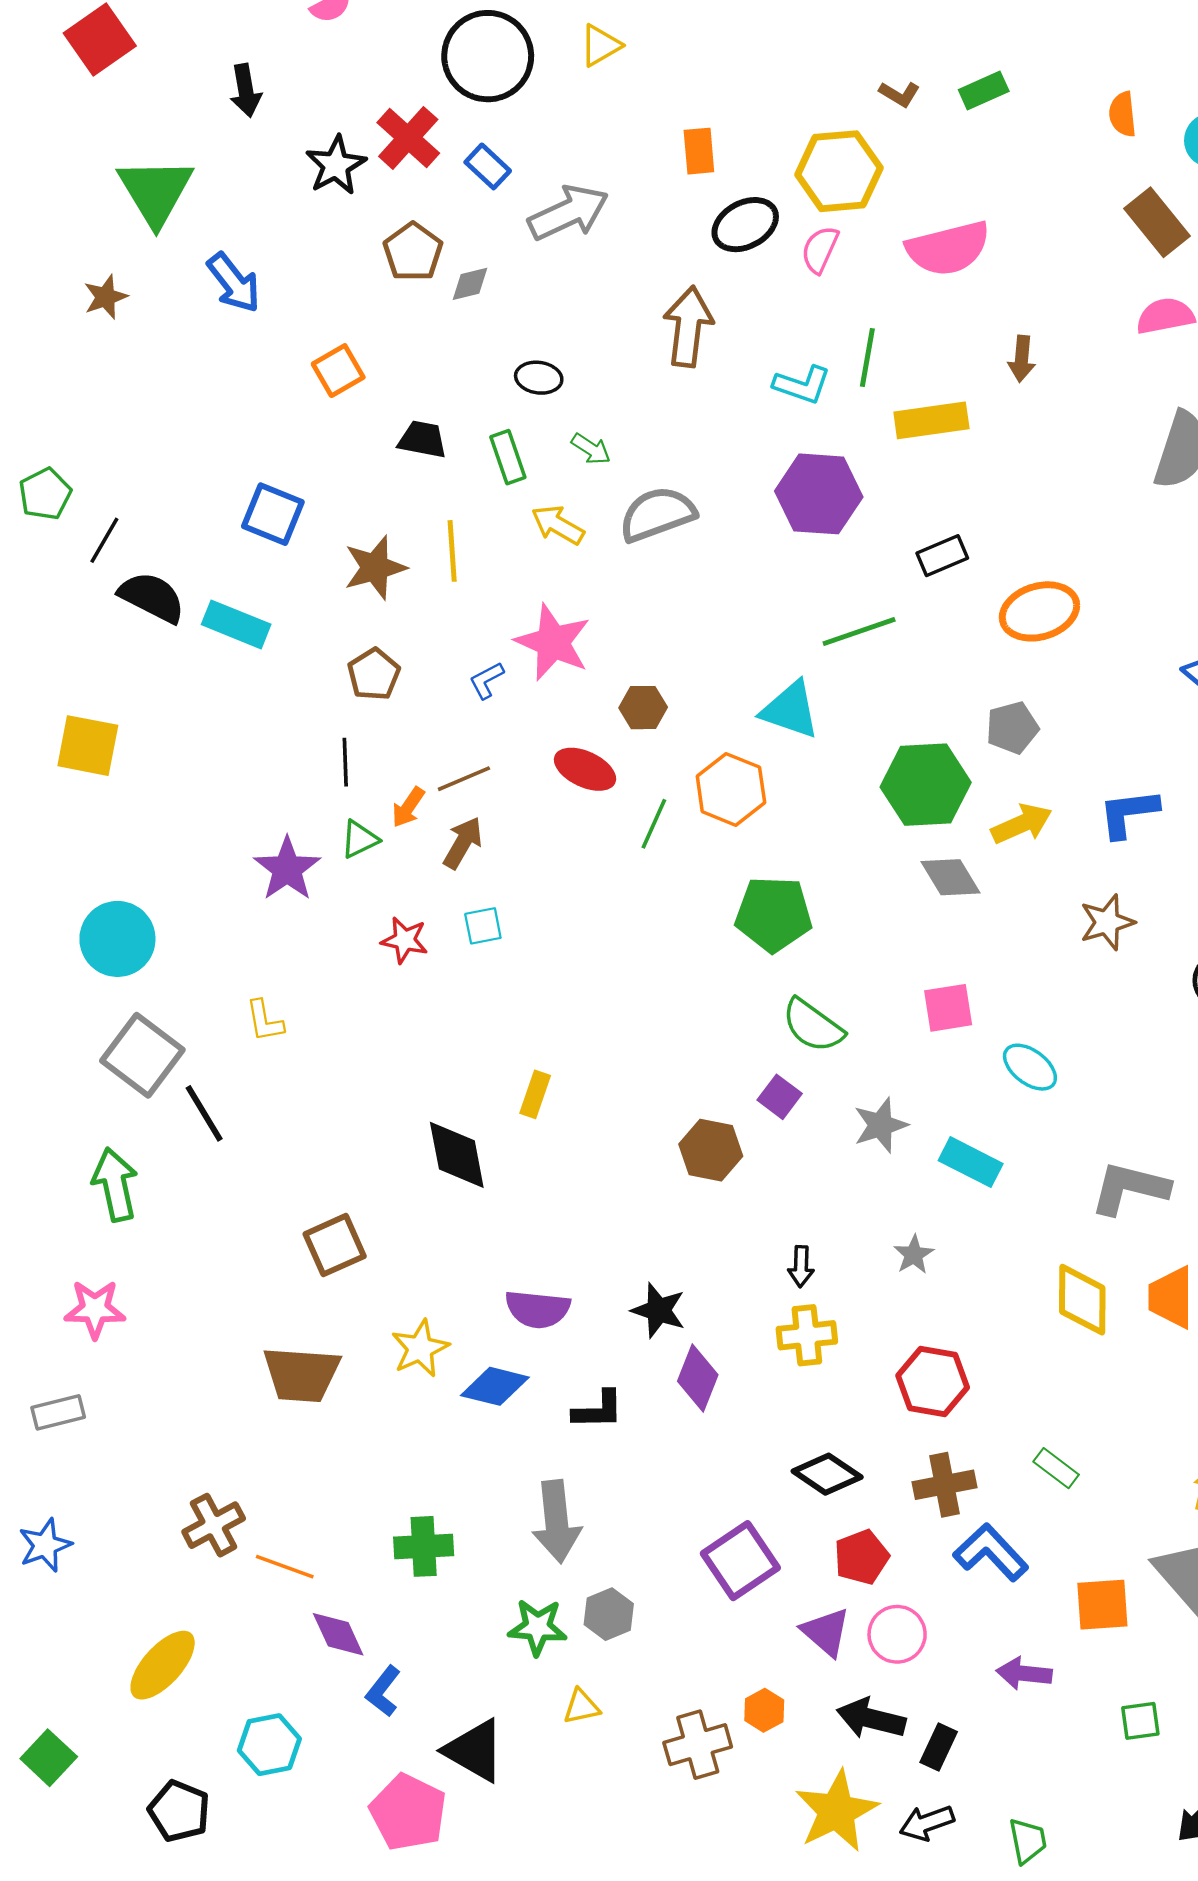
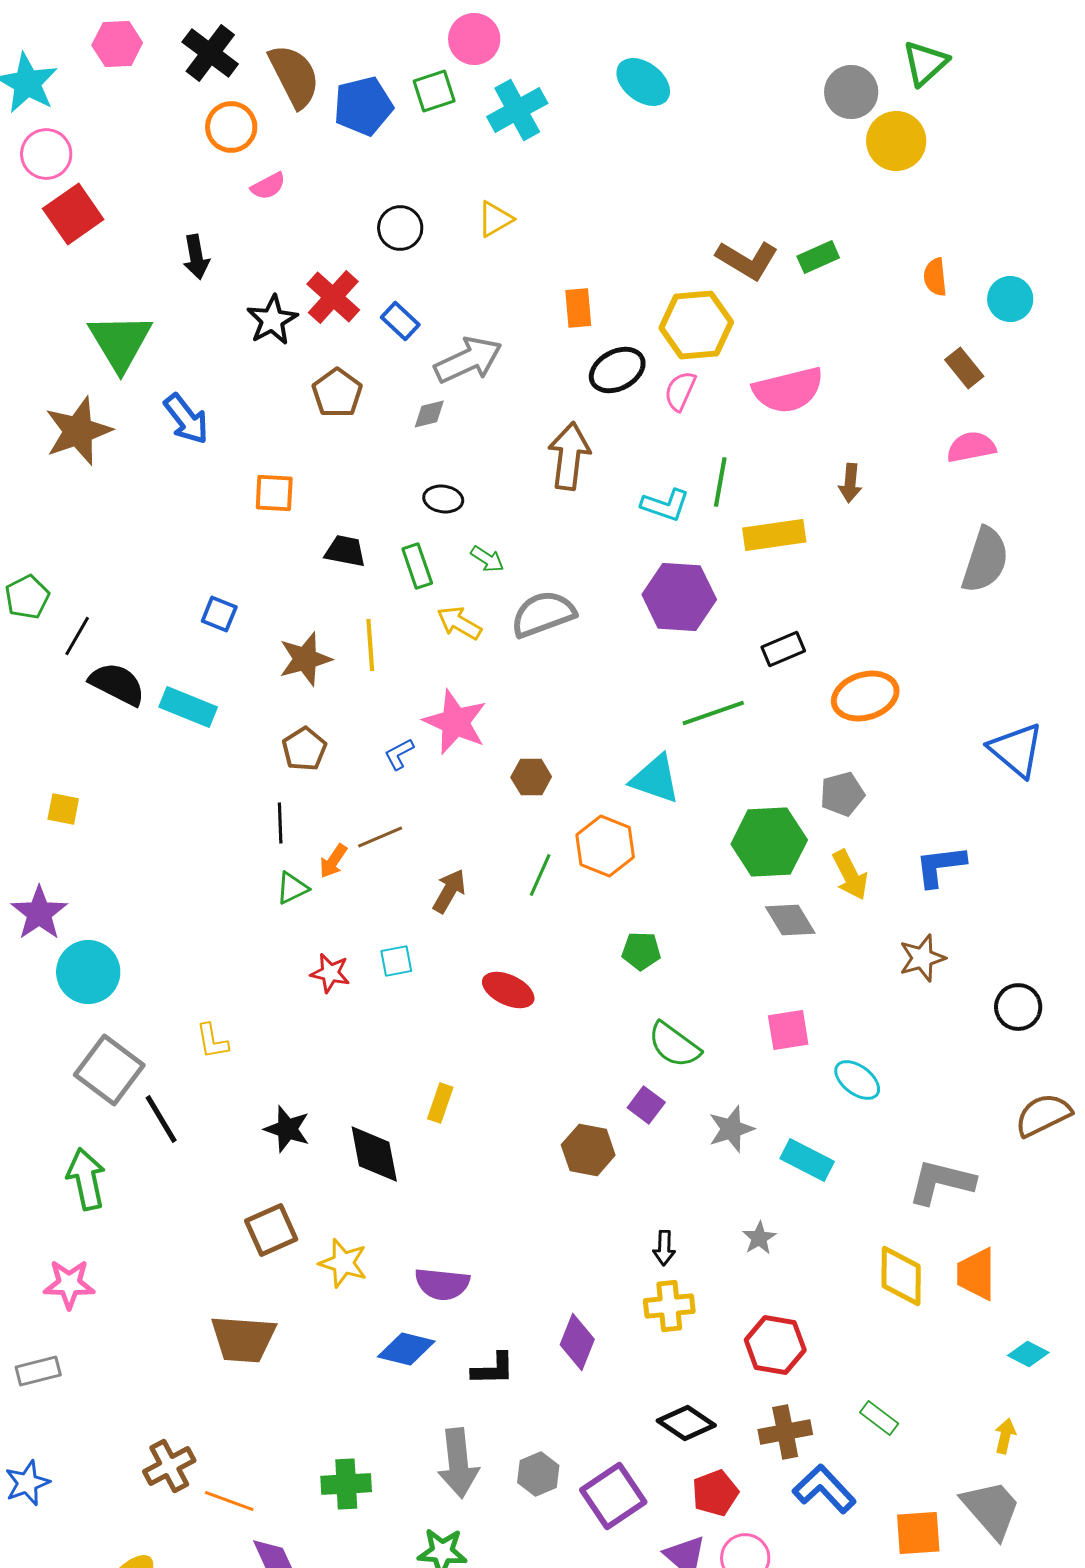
black circle: (488, 56) -> (400, 228), size x0.6
brown L-shape: (899, 94) -> (747, 260), size x1.8
brown rectangle: (1157, 222) -> (964, 368), size x0.7
gray diamond: (470, 284) -> (429, 414), moved
brown star: (106, 297) -> (78, 431), size x1.8
orange square: (338, 371) -> (274, 493), turned 33
blue square: (273, 514) -> (219, 614), size x0.7
yellow square: (88, 746) -> (63, 809), size x0.6
red ellipse: (585, 769) -> (508, 990), moved
yellow arrow: (1022, 824) -> (850, 875), turned 87
brown arrow: (463, 843) -> (449, 891), moved
purple star: (287, 869) -> (39, 913), moved
green pentagon: (774, 914) -> (641, 951), size x0.6
black star: (659, 1310) -> (287, 1129), moved
yellow star: (420, 1348) -> (343, 1263), moved, turned -30
gray hexagon: (609, 1614) -> (538, 1474), moved

